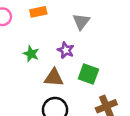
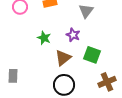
brown triangle: (54, 78) -> (63, 58), turned -42

